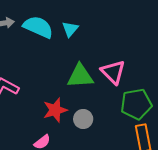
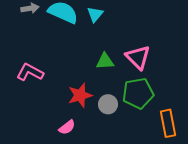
green triangle: (80, 76) -> (105, 61), size x0.7
green pentagon: (136, 104) -> (138, 93), moved

